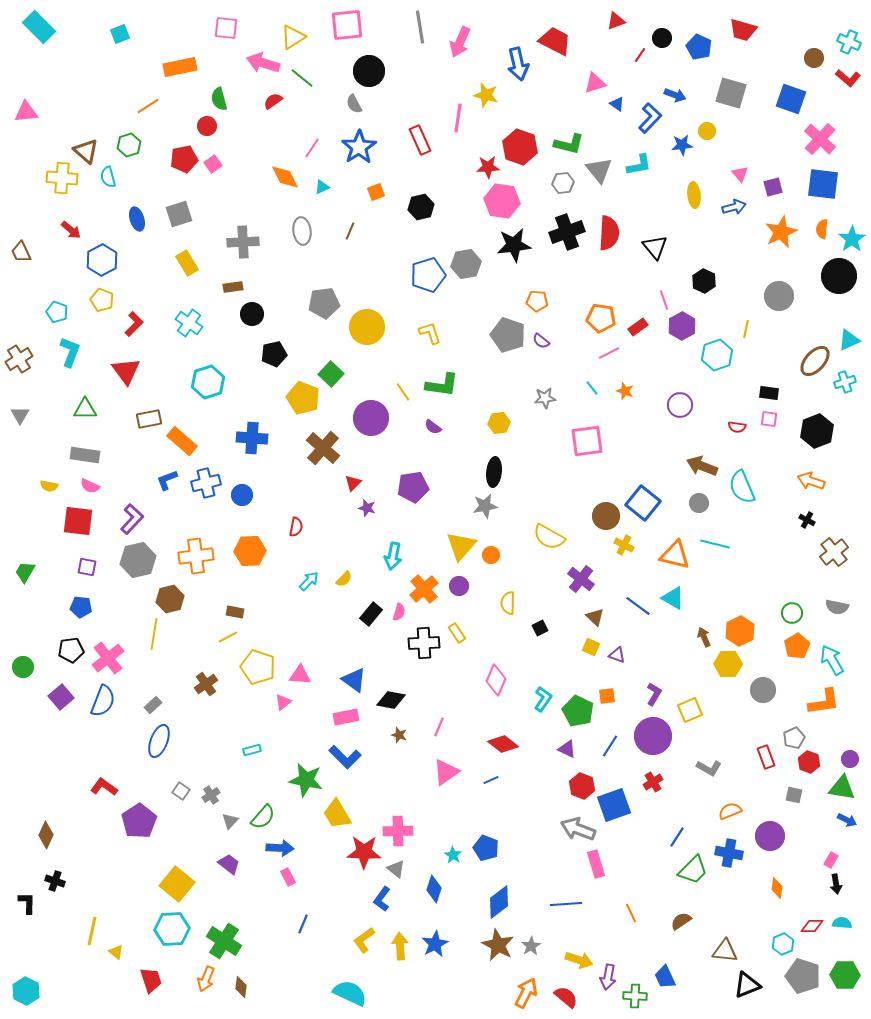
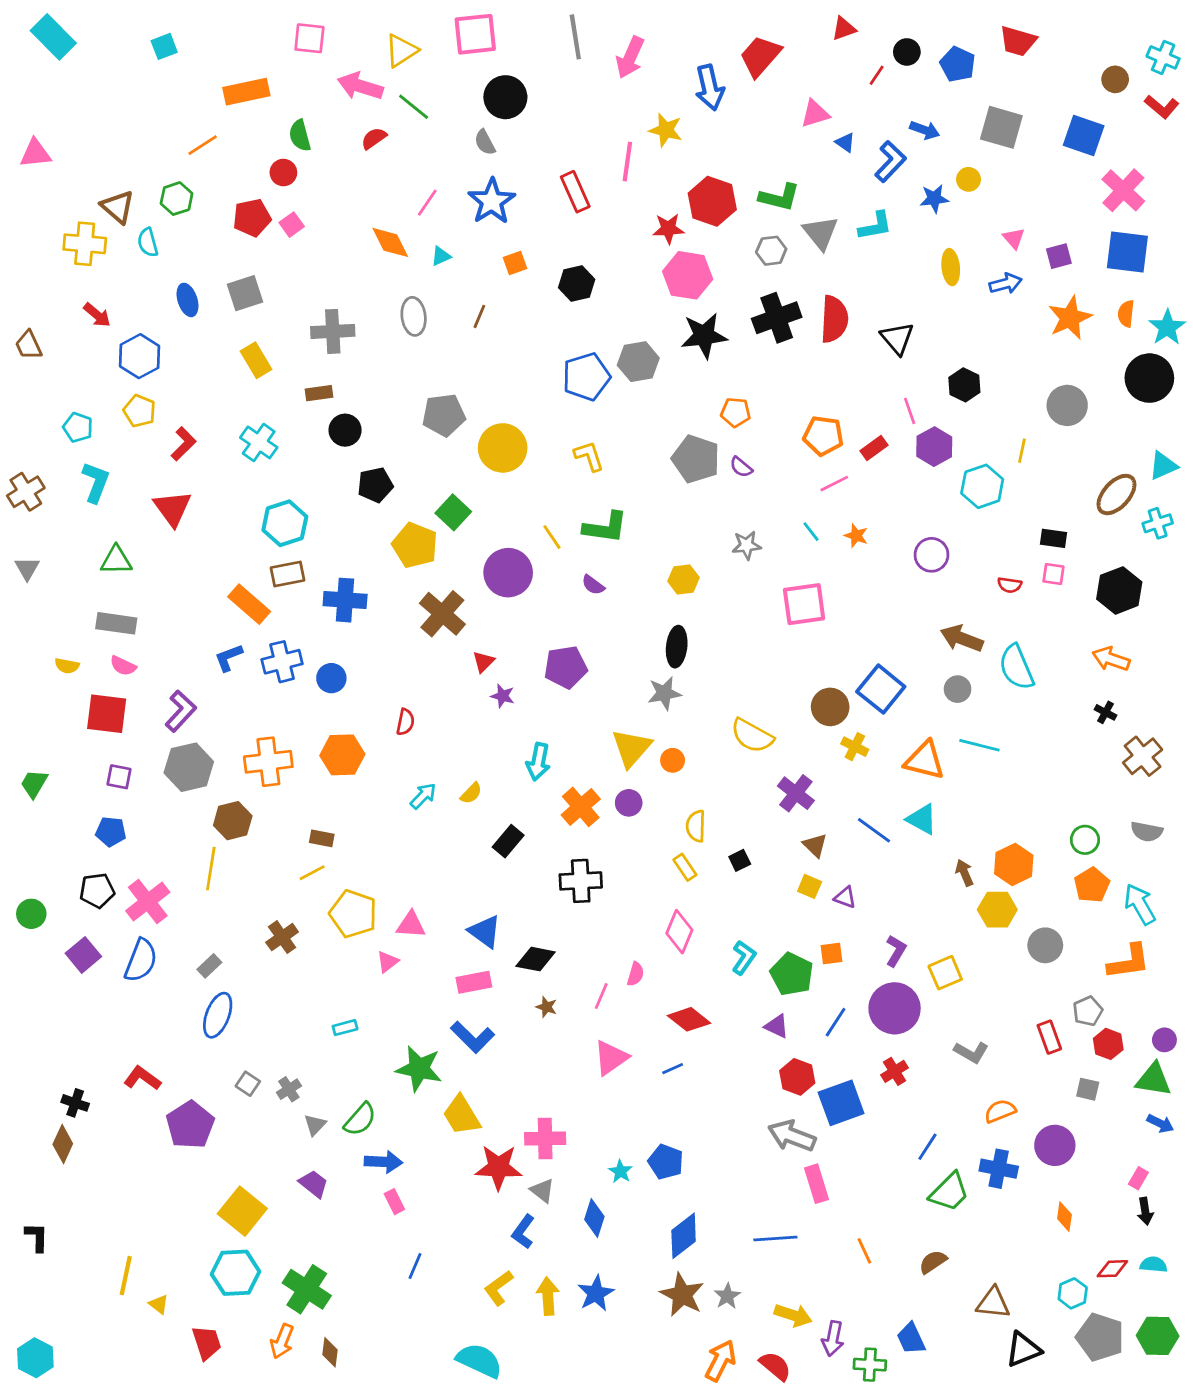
red trapezoid: (555, 41) -> (760, 56), turned -76
brown rectangle: (149, 419) -> (288, 574), moved
pink semicircle: (399, 612) -> (636, 974), moved
yellow rectangle: (457, 633) -> (685, 867), moved
black cross: (55, 881) -> (75, 1103), moved

